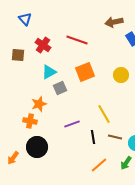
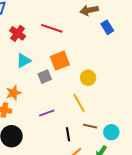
yellow circle: (121, 75) -> (88, 78), moved
gray square: (60, 88) -> (45, 77), moved
black line: (93, 137) -> (68, 134), moved

